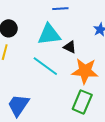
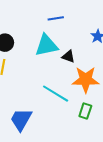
cyan line: (45, 66) -> (56, 94), moved
green rectangle: (82, 102) -> (85, 111), size x0.7

